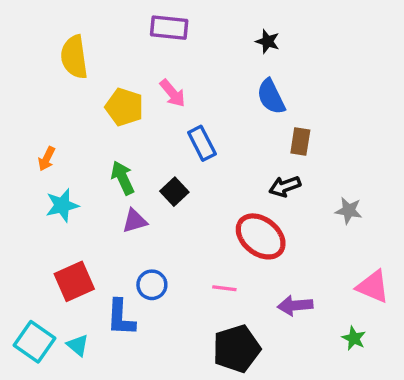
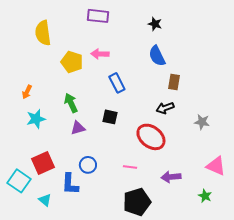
pink arrow: (173, 93) -> (100, 54), turned 132
black square: (174, 192) -> (110, 117), moved, turned -35
cyan square: (35, 342) -> (19, 181), moved

